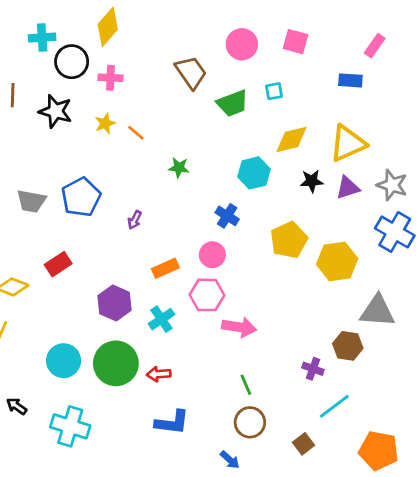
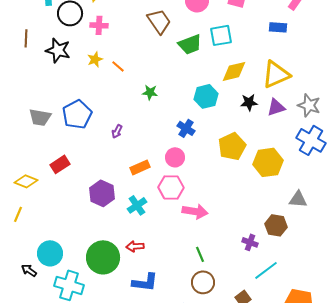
cyan square: (274, 91) -> (221, 35), size x1.6
gray triangle: (377, 311) -> (298, 199), size x0.7
cyan circle: (64, 361) -> (50, 253), moved
green circle: (116, 363) -> (103, 257), moved

